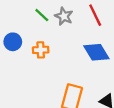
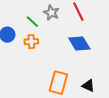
green line: (42, 15) -> (32, 22), moved

